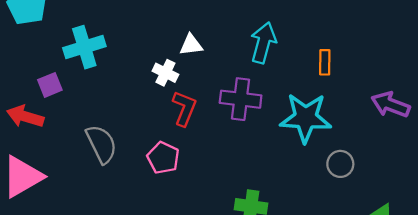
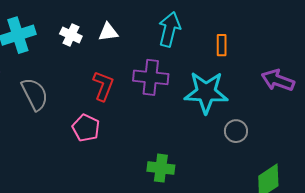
white cross: (165, 73) -> (71, 35), moved
gray semicircle: (101, 144) -> (35, 94), moved

